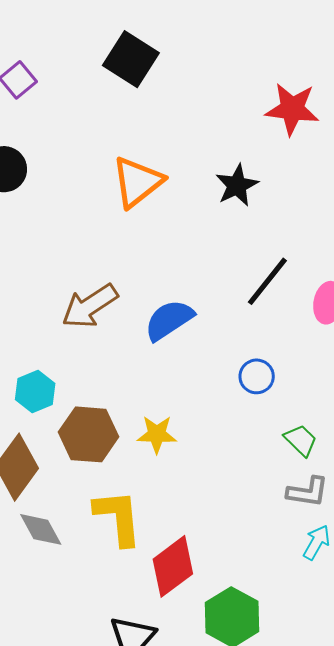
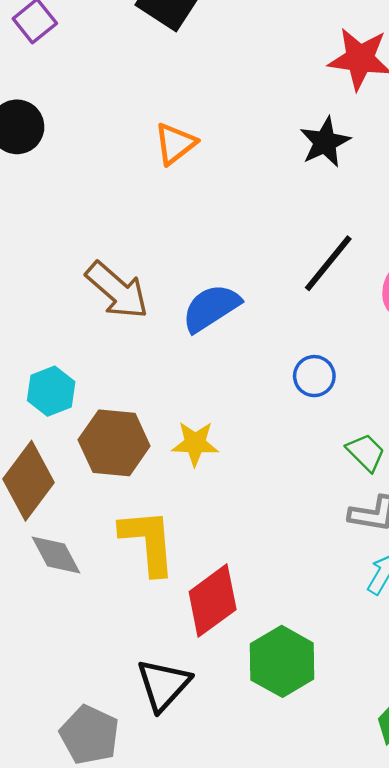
orange triangle: (137, 182) -> (175, 144), size x0.7
black star: (237, 185) -> (325, 142), moved
brown arrow: (90, 306) -> (117, 290), turned -106

